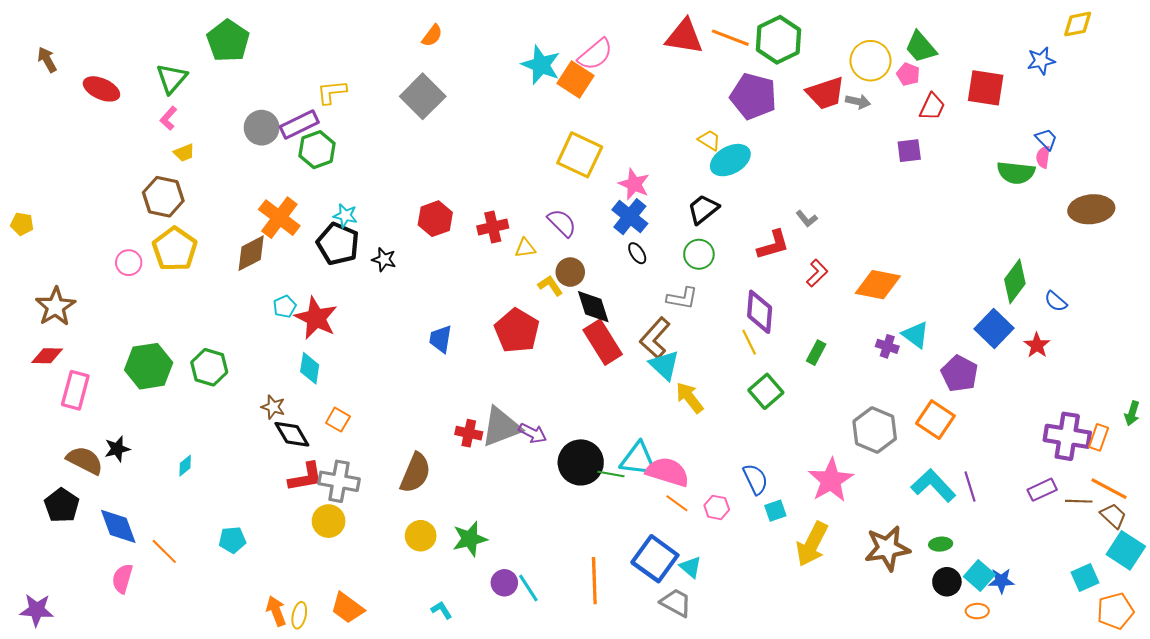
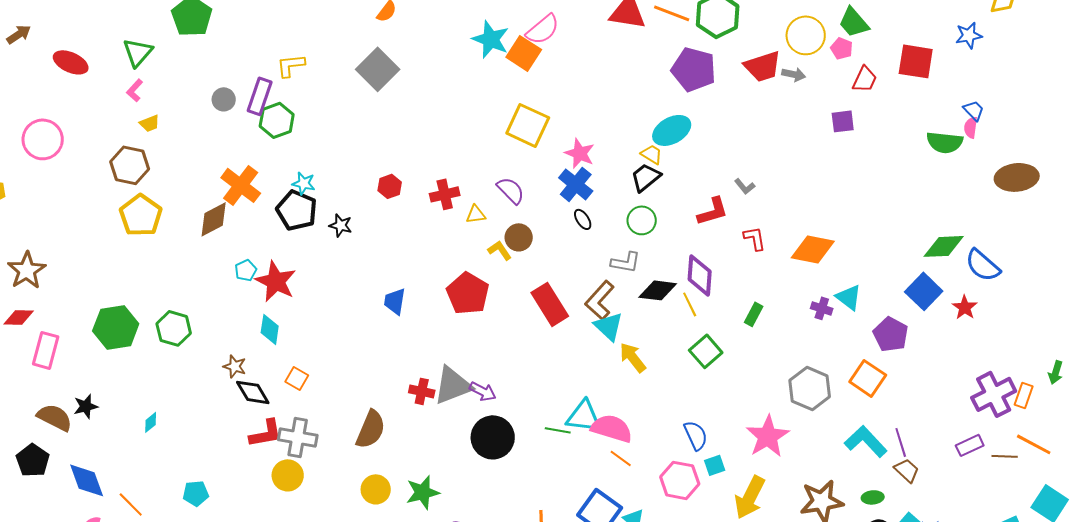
brown arrow: (47, 60) -> (19, 34), turned 85
purple rectangle: (299, 125) -> (260, 96), turned -45
gray circle: (262, 128) -> (224, 99), size x0.7
yellow trapezoid: (709, 140) -> (652, 154), moved
red hexagon: (435, 219) -> (390, 186), size x0.7
pink circle: (129, 263) -> (43, 139), moved, size x1.6
red L-shape: (817, 273) -> (755, 238), turned -56
green diamond: (1015, 281) -> (944, 246), turned 51
blue semicircle: (1056, 301) -> (983, 265), size x1.6
black diamond: (593, 307) -> (658, 290), moved, turned -66
purple cross: (1067, 436) -> (994, 394), turned -36
black circle: (581, 462) -> (493, 437), moved
pink hexagon: (717, 507) -> (680, 480), moved, size x1.6
brown trapezoid: (1113, 516) -> (907, 470), moved

